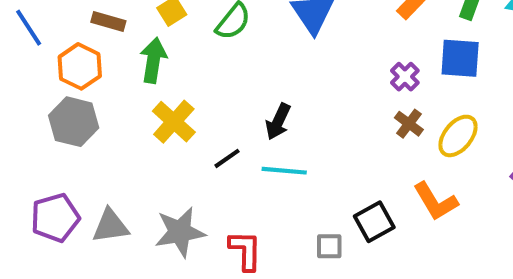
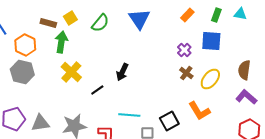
brown rectangle: (108, 21) -> (48, 23), moved
cyan line: (284, 171) -> (129, 115), moved

